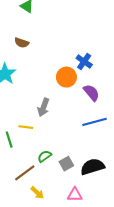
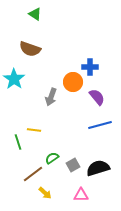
brown semicircle: (22, 43) -> (30, 49), size x1.5
blue cross: (84, 61) -> (90, 67), turned -35
gray arrow: (44, 107) -> (51, 97), moved

